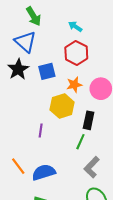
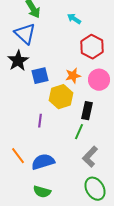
red hexagon: (76, 53) -> (92, 47), moved
blue square: (47, 71) -> (40, 76), moved

